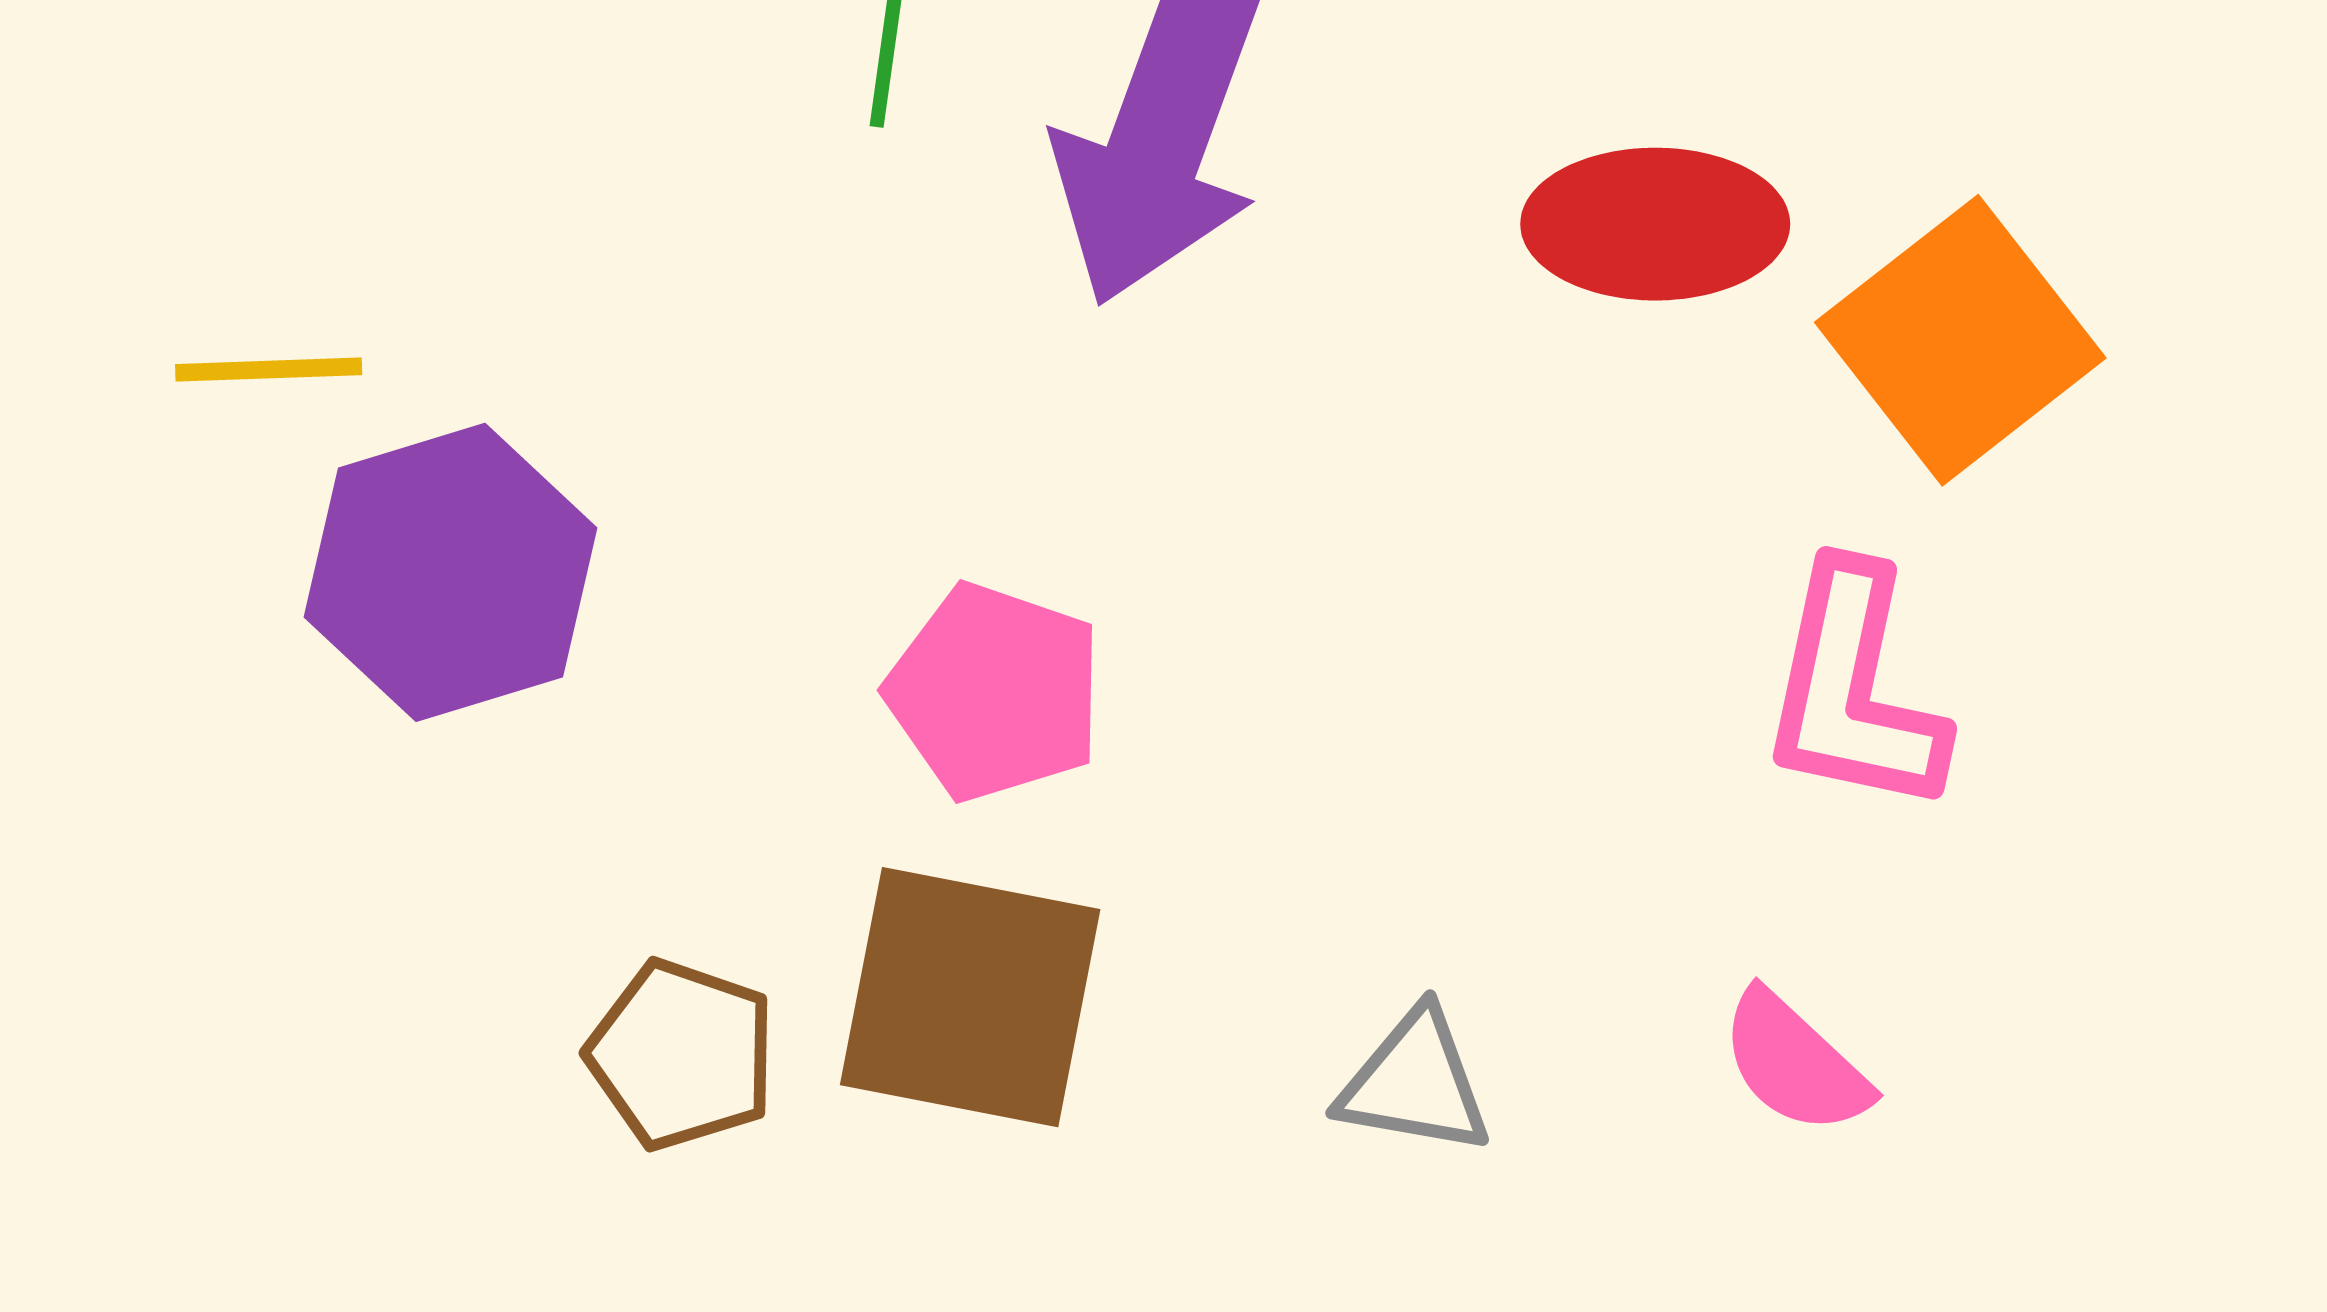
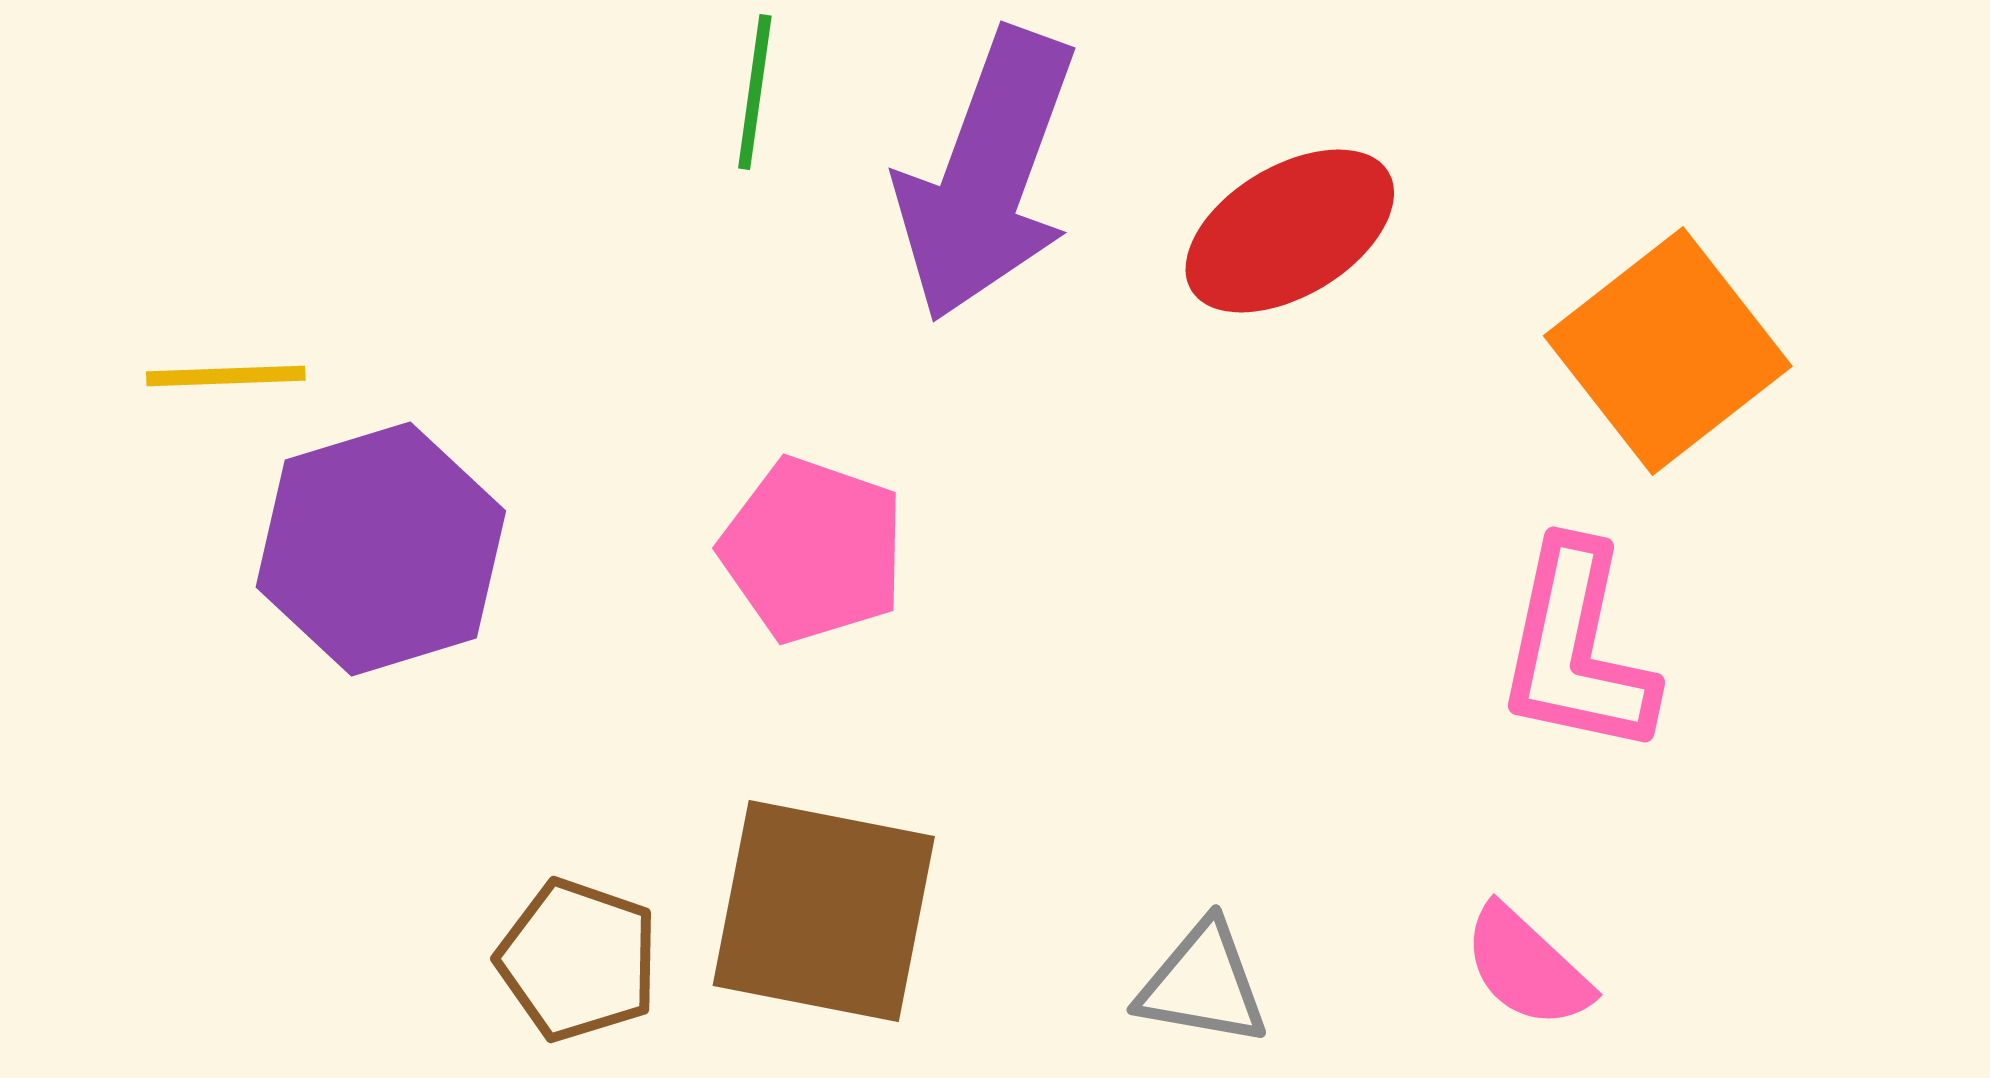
red ellipse: (1655, 224) -> (1290, 231), moved, turned -31
pink pentagon: (995, 692) -> (813, 550), moved

